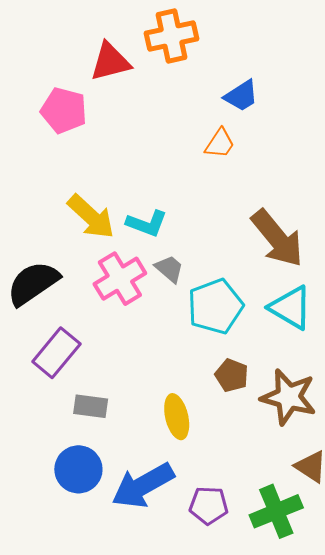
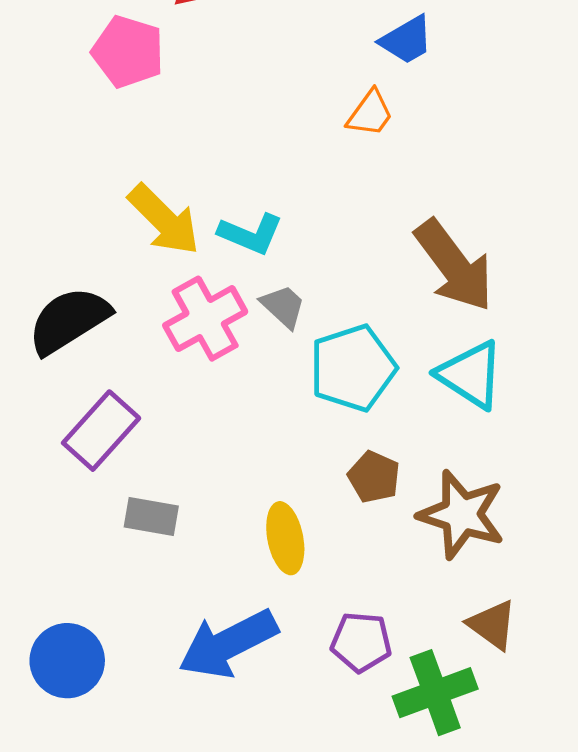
blue circle: (78, 469) -> (67, 661), moved
purple pentagon: (209, 505) -> (361, 642), moved

